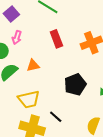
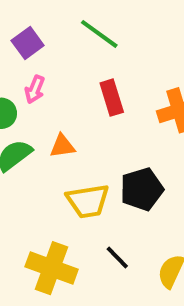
yellow trapezoid: (29, 99) -> (88, 201), moved
black line: (56, 117) -> (117, 257), moved

